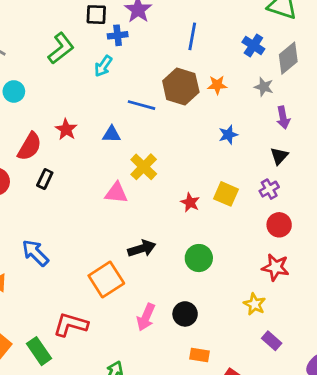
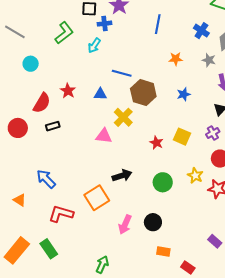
brown hexagon: (181, 86) -> (143, 93), moved
black rectangle: (45, 179) -> (53, 126), turned 48
yellow star: (255, 304) -> (195, 176), moved
red L-shape: (71, 325) -> (61, 214), moved

